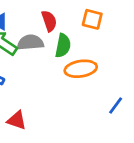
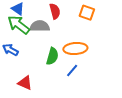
green semicircle: (63, 46) -> (52, 56), moved
blue line: (116, 105) -> (72, 70), moved

